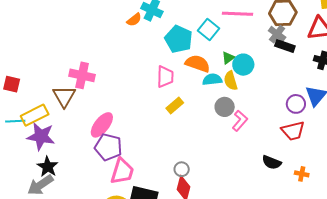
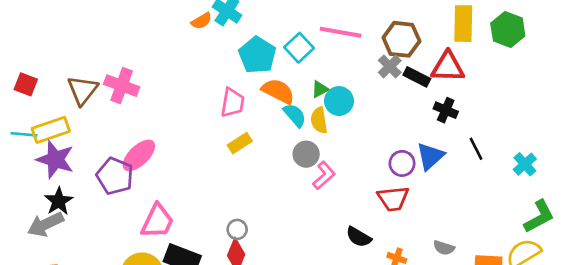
black rectangle: (285, 46) -> (417, 77), moved
cyan semicircle: (212, 79) -> (295, 115), turned 48
brown triangle: (64, 96) -> (83, 90), moved
purple pentagon: (108, 147) -> (115, 176), moved

